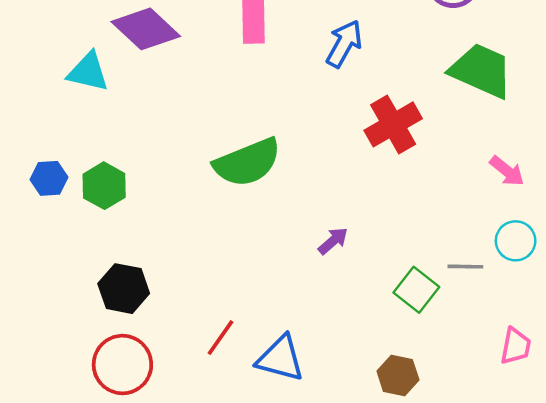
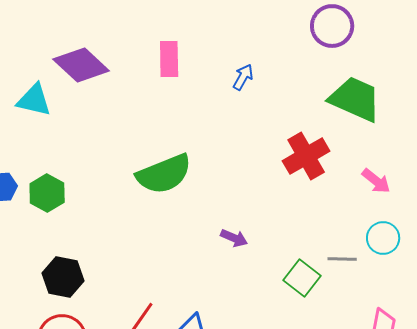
blue arrow: (344, 44) -> (243, 77), size x0.7
red cross: (393, 124) -> (306, 156), moved
purple arrow: (333, 241) -> (234, 238), turned 64

